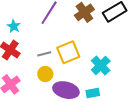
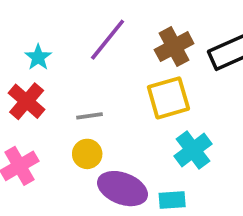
yellow square: (68, 52) -> (168, 98), moved

